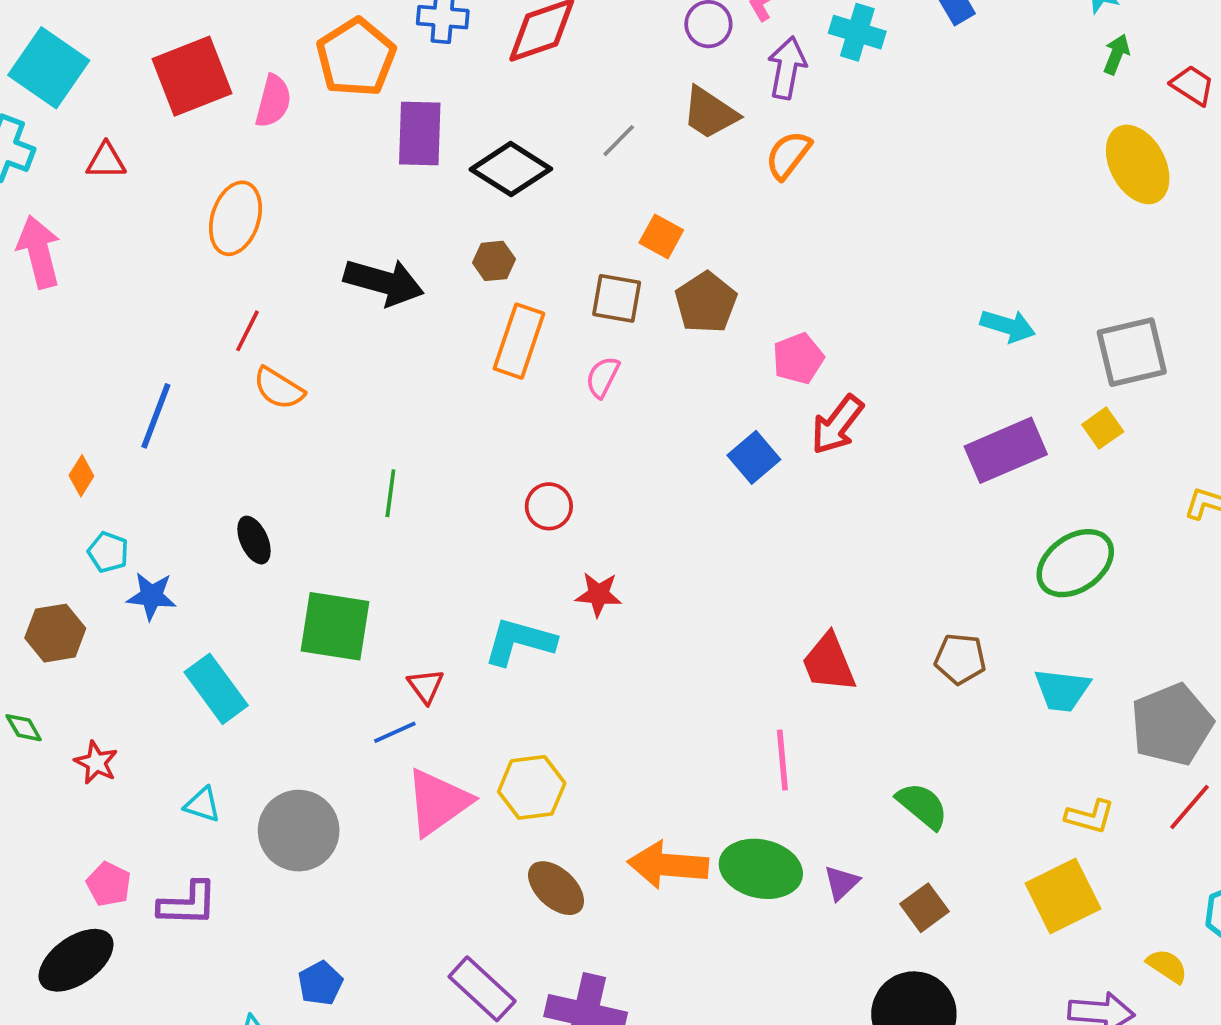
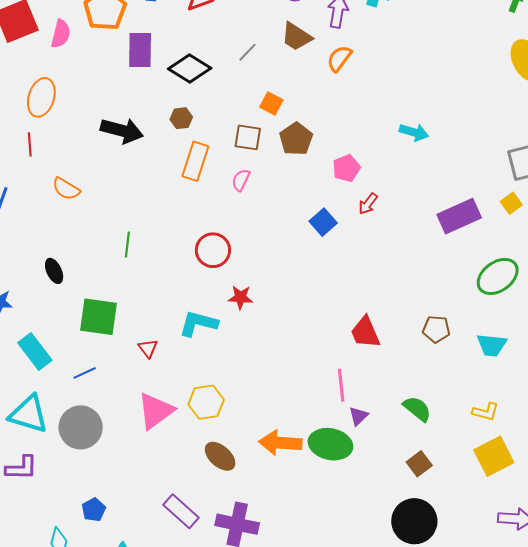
cyan arrow: (1008, 326) -> (414, 132), moved
red line: (248, 331) -> (30, 144), moved, turned -30
red arrow: (837, 425) -> (368, 204), size x0.7
red circle: (549, 506) -> (213, 250), size x1.4
blue line: (395, 732) -> (85, 373), moved
cyan triangle: (202, 805) -> (28, 414), size x2.0
yellow L-shape: (1090, 816) -> (486, 412), moved
purple triangle: (841, 883) -> (358, 416), moved

